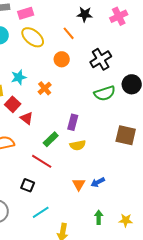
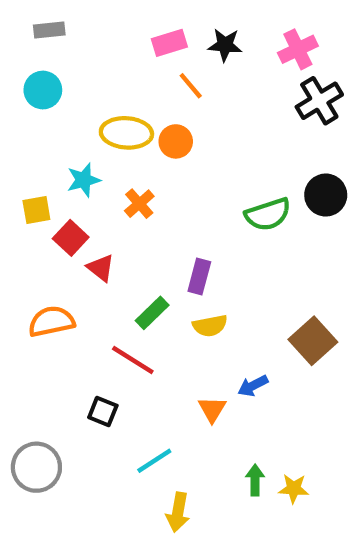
pink rectangle: (26, 13) -> (169, 43), moved
yellow ellipse: (33, 37) -> (126, 133), moved, turned -35
black cross: (101, 59) -> (319, 101), moved
brown square: (126, 135) -> (313, 341), moved, turned 35
blue arrow: (98, 182) -> (253, 386), moved
cyan line: (41, 212) -> (154, 461), moved
yellow star: (126, 220) -> (294, 489), moved

